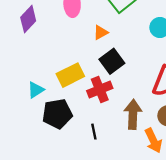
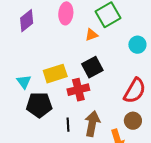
orange triangle: (101, 32) -> (91, 35), moved
cyan triangle: (36, 90) -> (24, 82), turned -42
brown arrow: (133, 114) -> (92, 124), moved

